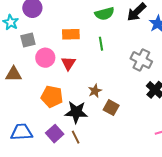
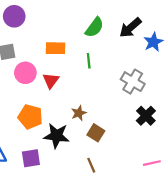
green semicircle: (105, 14) -> (94, 27), turned -42
purple square: (55, 134) -> (31, 158), turned 30
brown line: (76, 137) -> (91, 165), moved

